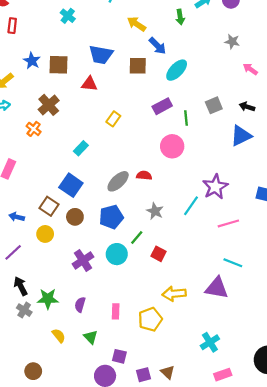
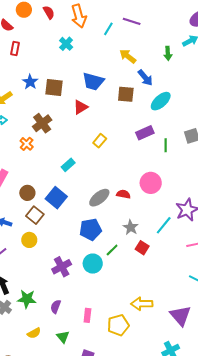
red triangle: (89, 84) -> (81, 107), turned -42
pink circle: (172, 146) -> (151, 183), moved
brown circle: (75, 217) -> (27, 193), moved
red square: (159, 254) -> (142, 248), moved
purple triangle: (217, 288) -> (180, 316), moved, turned 35
yellow semicircle: (59, 336) -> (34, 333), turned 96

